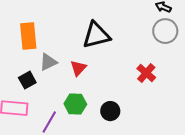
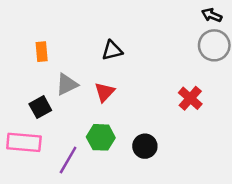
black triangle: (96, 35) -> (112, 50), moved, size x0.6
orange rectangle: (28, 36) -> (42, 52), size x0.6

